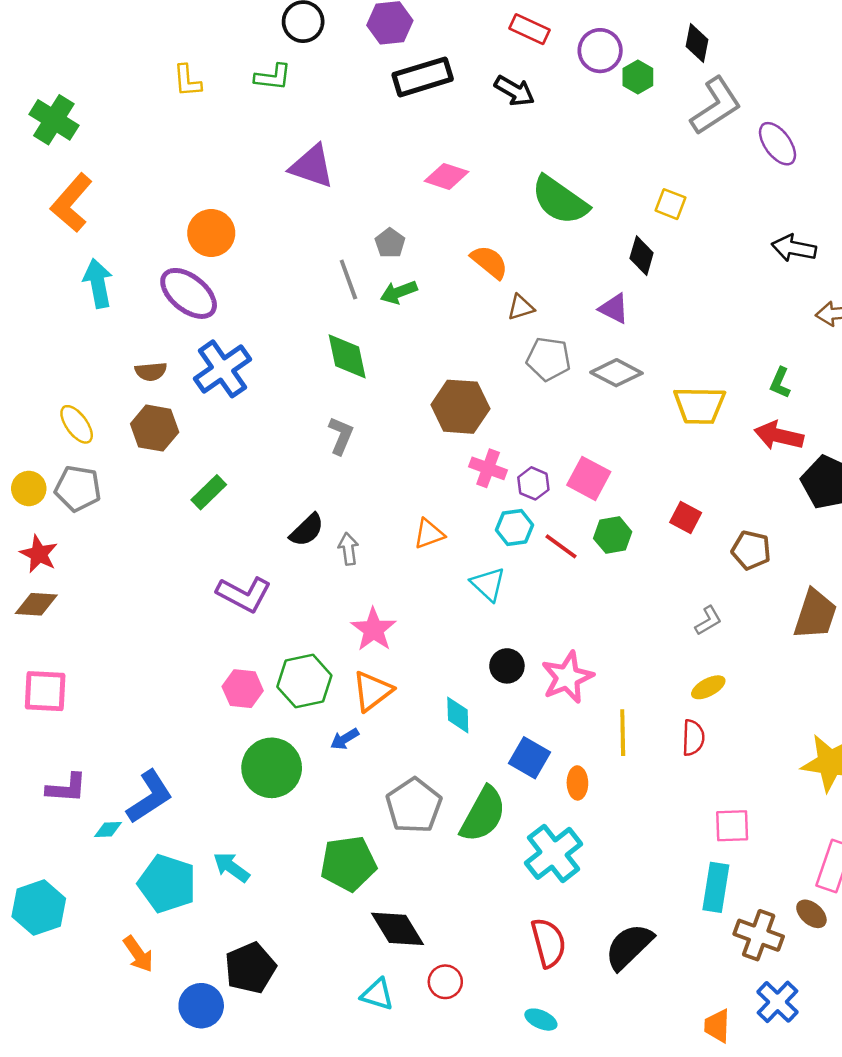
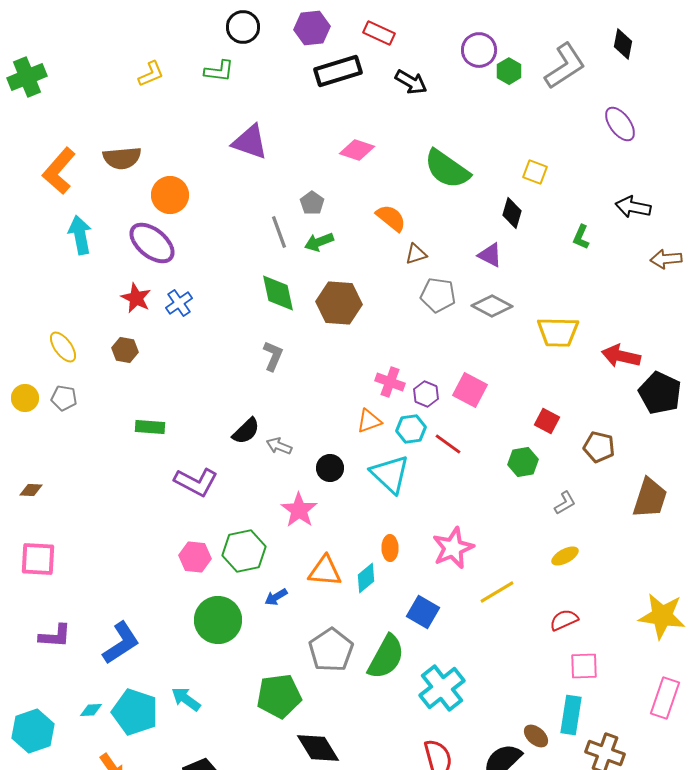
red rectangle: (530, 29) -> (379, 33), moved
black diamond: (697, 43) -> (623, 44), moved
yellow L-shape: (187, 81) -> (151, 74), turned -108
gray L-shape: (716, 106) -> (565, 66), moved
green cross: (54, 120) -> (27, 77), moved, turned 36
blue cross: (223, 369) -> (179, 303), size x0.6
brown semicircle: (151, 371) -> (122, 158), moved, size x1.5
green L-shape: (780, 383) -> (581, 237), moved
brown hexagon: (460, 407) -> (339, 303), moved
brown hexagon: (155, 428) -> (125, 350), size x0.7
gray pentagon: (78, 488) -> (64, 398), size x0.7
green rectangle: (209, 492) -> (150, 427), moved, turned 48
orange triangle: (429, 534) -> (369, 421), moved
green hexagon: (613, 535) -> (523, 462), moved
gray arrow: (348, 549) -> (279, 446), turned -60
red star: (39, 554) -> (136, 298), moved
cyan triangle: (488, 584) -> (390, 474), size x1.4
brown diamond: (36, 604) -> (31, 490), size x0.7
black circle: (507, 666) -> (330, 468), moved
orange triangle: (372, 691) -> (325, 571), moved, turned 42
cyan diamond: (458, 715) -> (366, 578), turned 52
yellow line: (623, 733) -> (497, 592), turned 60
red semicircle: (693, 738) -> (564, 620), moved, turned -116
orange ellipse: (577, 783) -> (390, 548), moved
cyan diamond: (108, 830) -> (91, 710), moved
brown ellipse: (811, 914) -> (536, 736), moved

